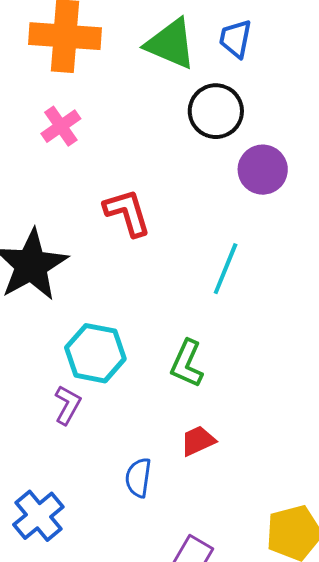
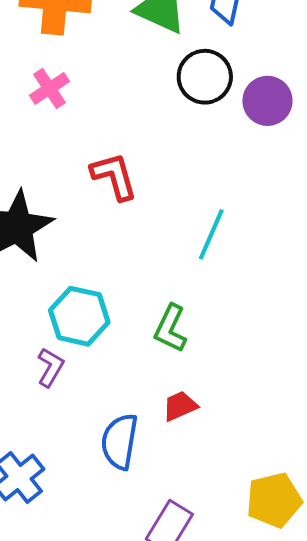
purple circle: (263, 170) -> (267, 101), moved
blue semicircle: (138, 478) -> (120, 441), size x1.4

